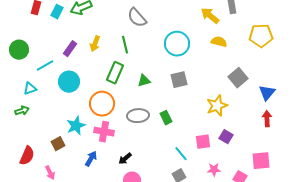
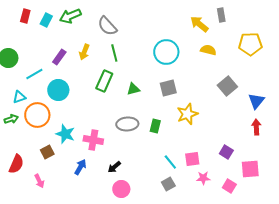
gray semicircle: (137, 18) -> (107, 26), moved
orange circle: (102, 104) -> (37, 115), moved
yellow star: (217, 106) -> (187, 114), moved
green rectangle: (166, 118) -> (155, 126), turned 40
cyan star: (76, 126) -> (65, 134), turned -30
purple square: (226, 137) -> (226, 152), moved
pink square: (203, 142) -> (192, 159), moved

